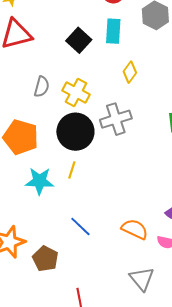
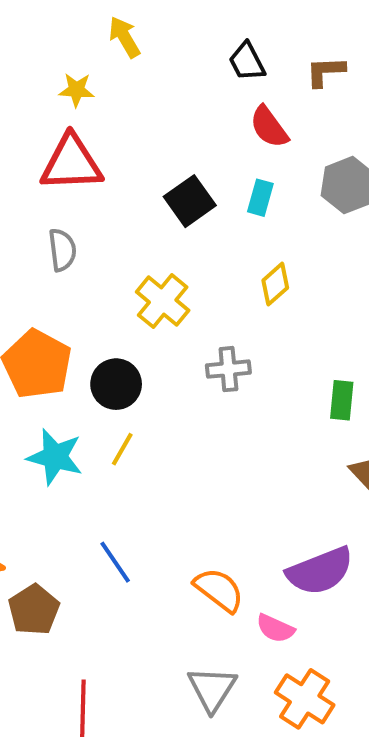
cyan rectangle: (113, 31) -> (260, 198), size x0.7
gray semicircle: (42, 87) -> (62, 250), moved, turned -35
gray cross: (116, 119) -> (228, 369), size x0.7
black circle: (75, 132) -> (116, 384), moved, size x0.7

